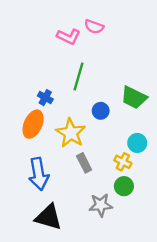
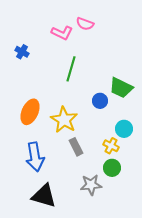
blue cross: (45, 98) -> (22, 52), moved
blue circle: (101, 111) -> (100, 101), moved

